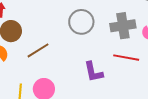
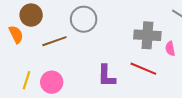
gray circle: (81, 22) -> (84, 19), moved

